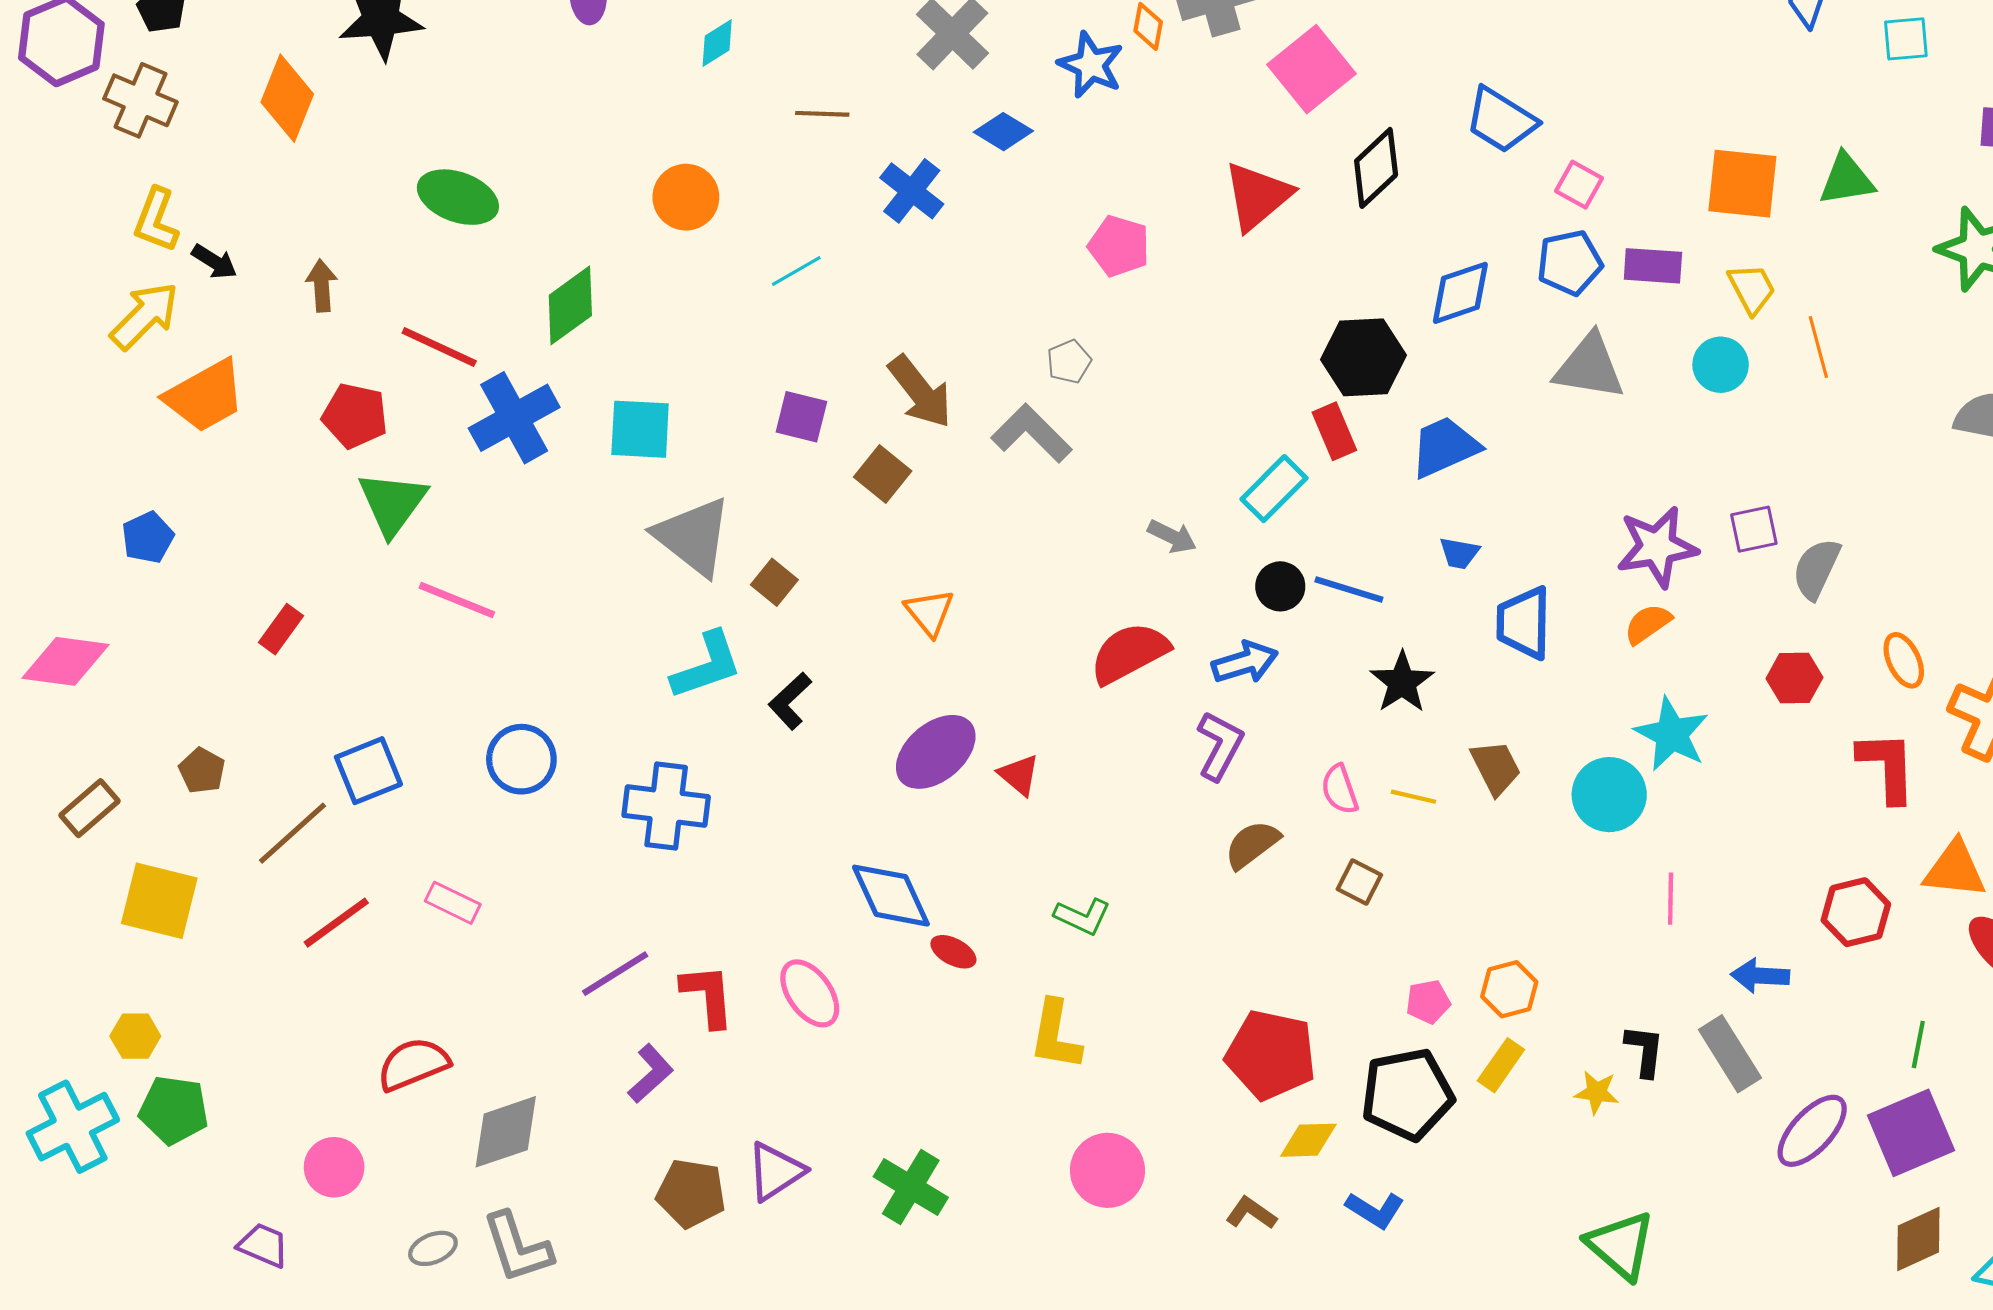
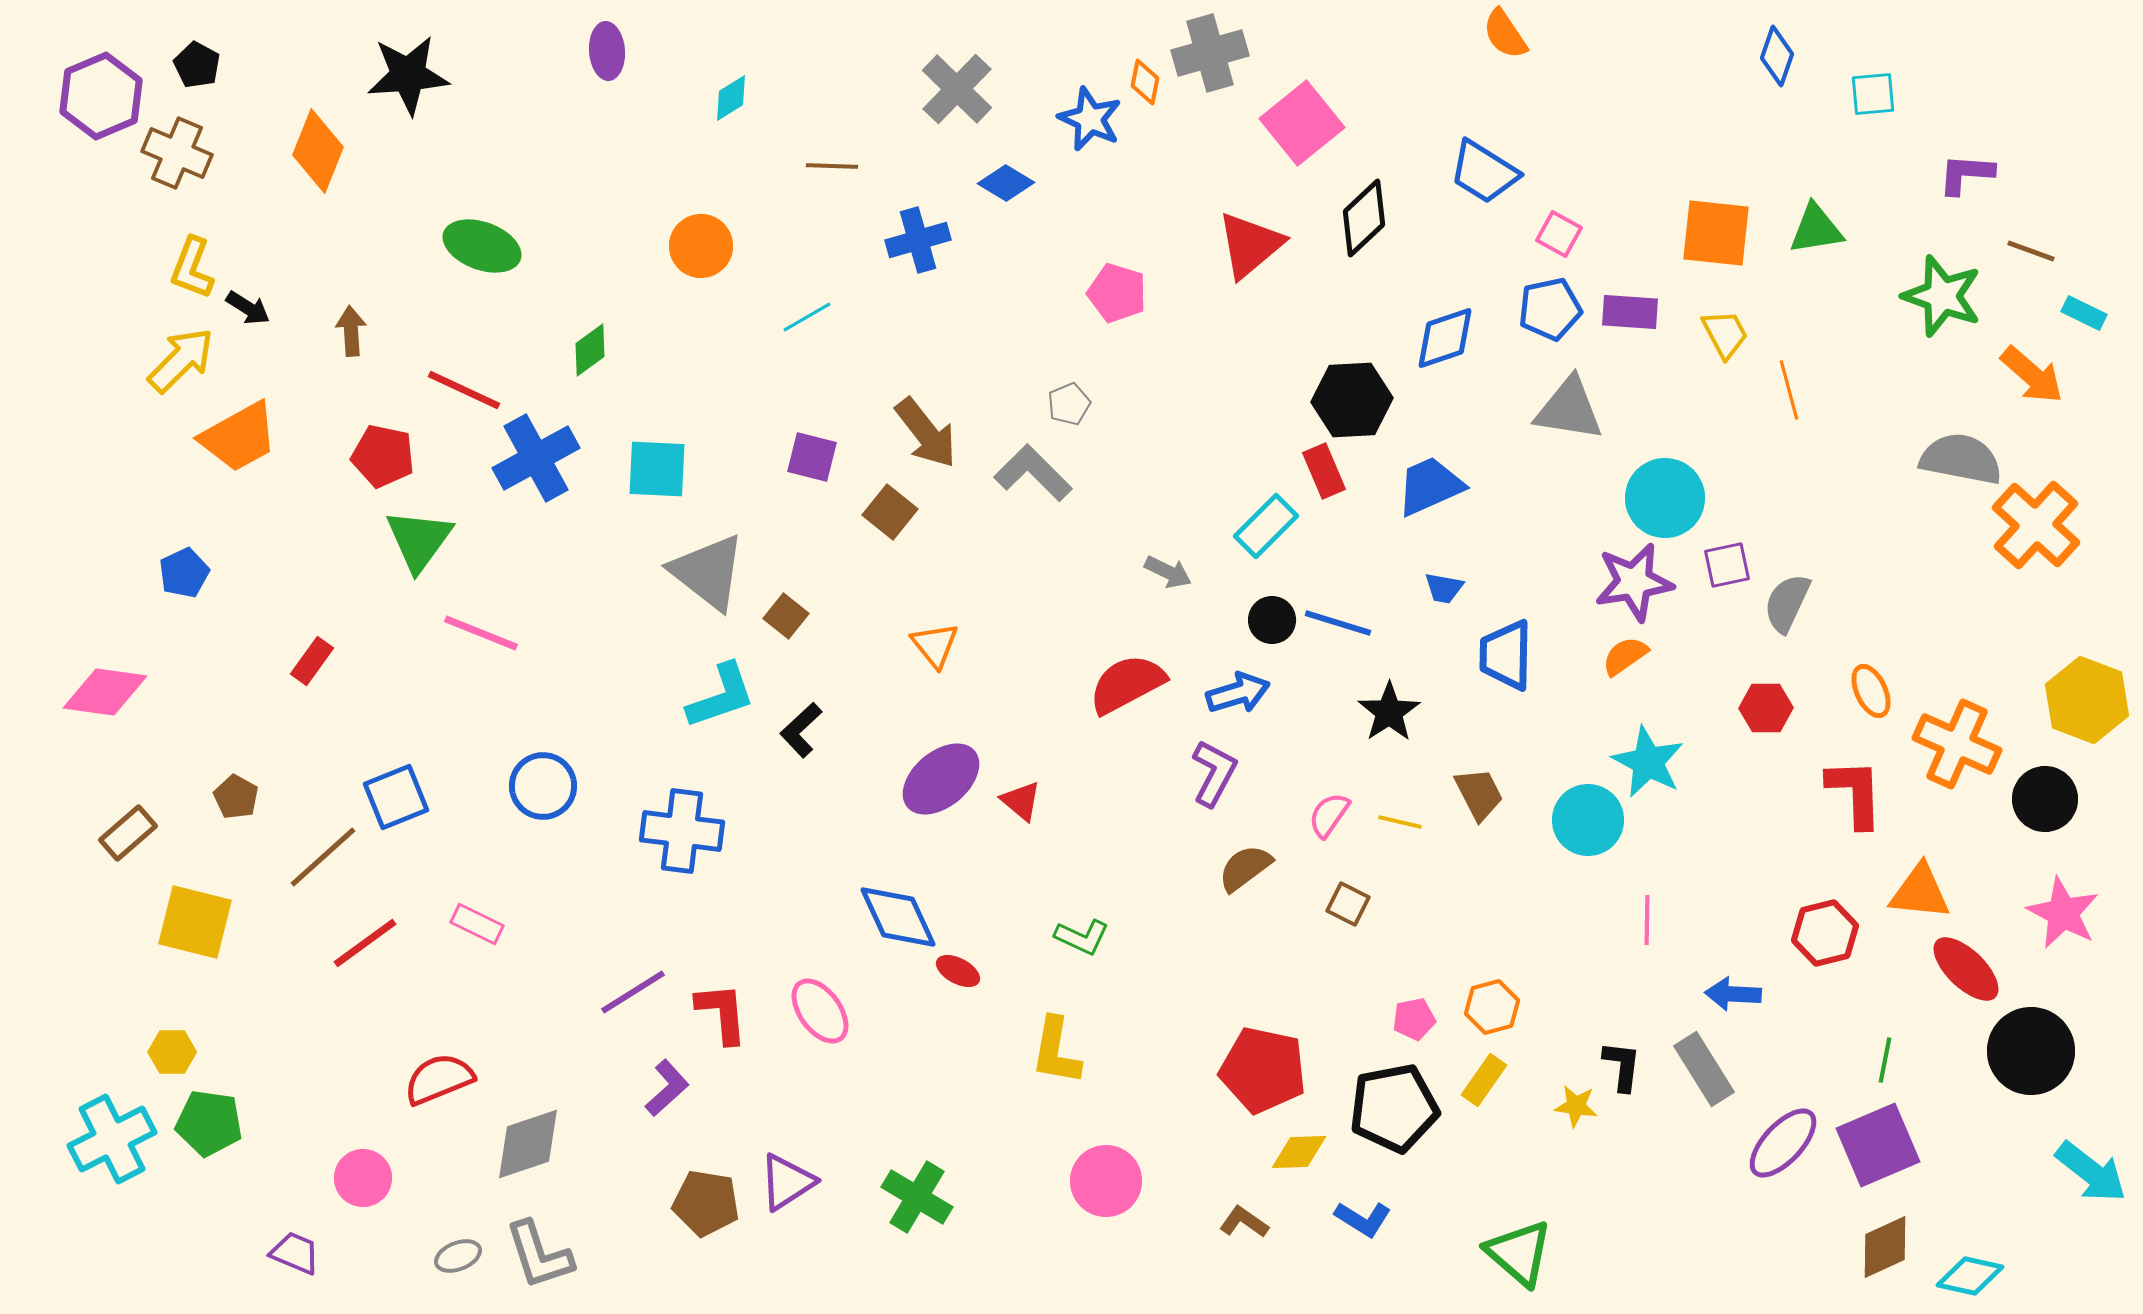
blue cross: (912, 191) -> (918, 240), turned 36
green diamond: (570, 305) -> (590, 350), size x0.7
cyan circle: (1721, 365) -> (1665, 498), moved, size x1.5
pink semicircle: (1340, 789) -> (1329, 815), turned 54
green triangle: (1621, 1245) -> (1519, 1253), moved

